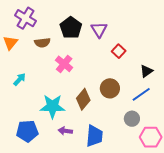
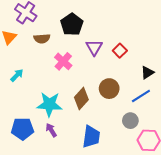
purple triangle: (99, 30) -> (94, 47), moved
purple arrow: (65, 131) -> (51, 130), moved, turned 48

